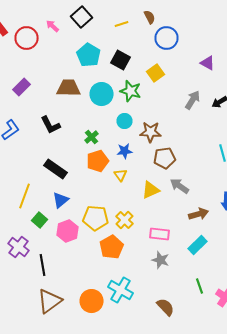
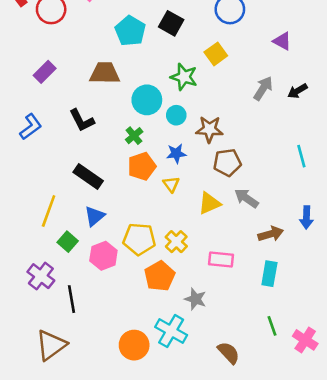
black square: (120, 60) -> (171, 23), moved
cyan circle: (102, 94) -> (147, 100), moved
cyan rectangle: (198, 245) -> (269, 274), turned -36
gray star: (160, 260) -> (195, 299), moved
brown triangle: (50, 301) -> (51, 345), moved

